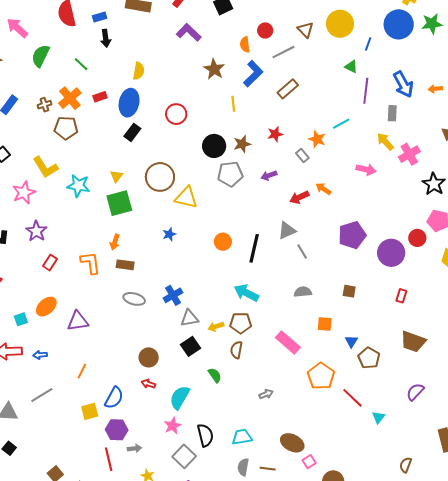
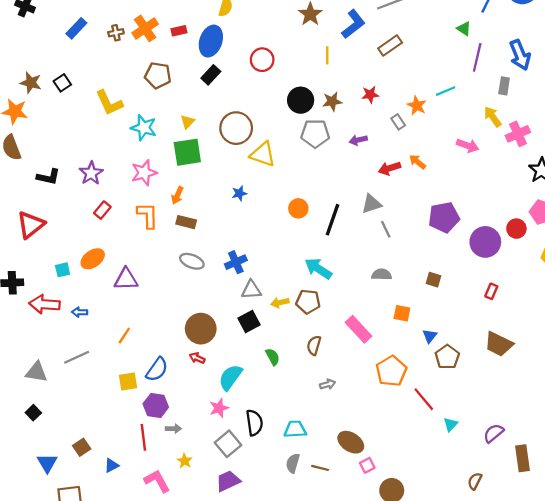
brown pentagon: (66, 128) -> (158, 75), moved
pink star: (24, 193) -> (144, 173), moved
brown semicircle: (236, 350) -> (314, 345), moved
brown circle: (149, 357) -> (201, 329), size x1.4
purple semicircle: (415, 392) -> (494, 433), moved

